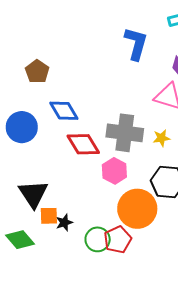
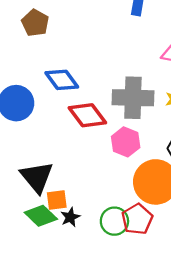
brown pentagon: (37, 72) -> (35, 23), moved
black star: (64, 223) -> (70, 217), moved
green diamond: (20, 240) -> (41, 216), moved

